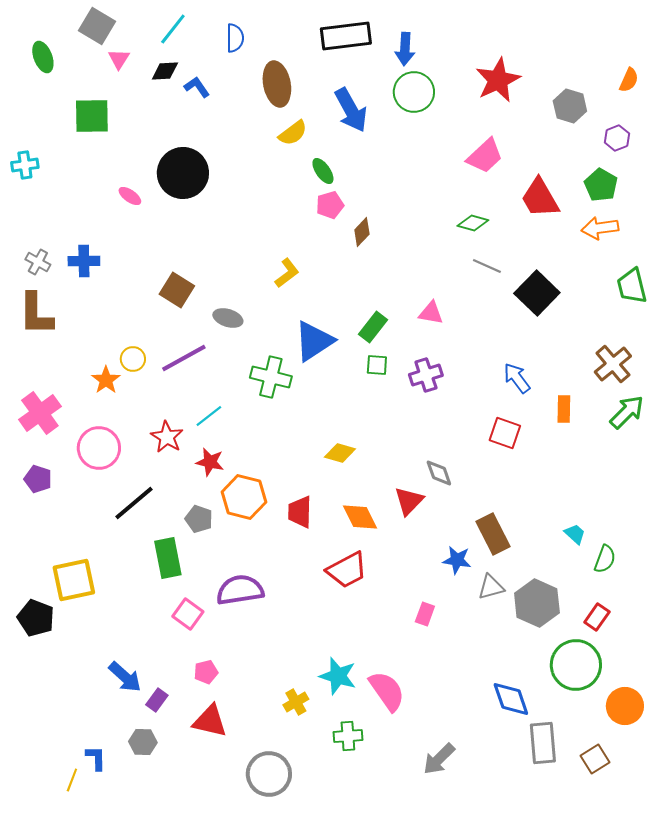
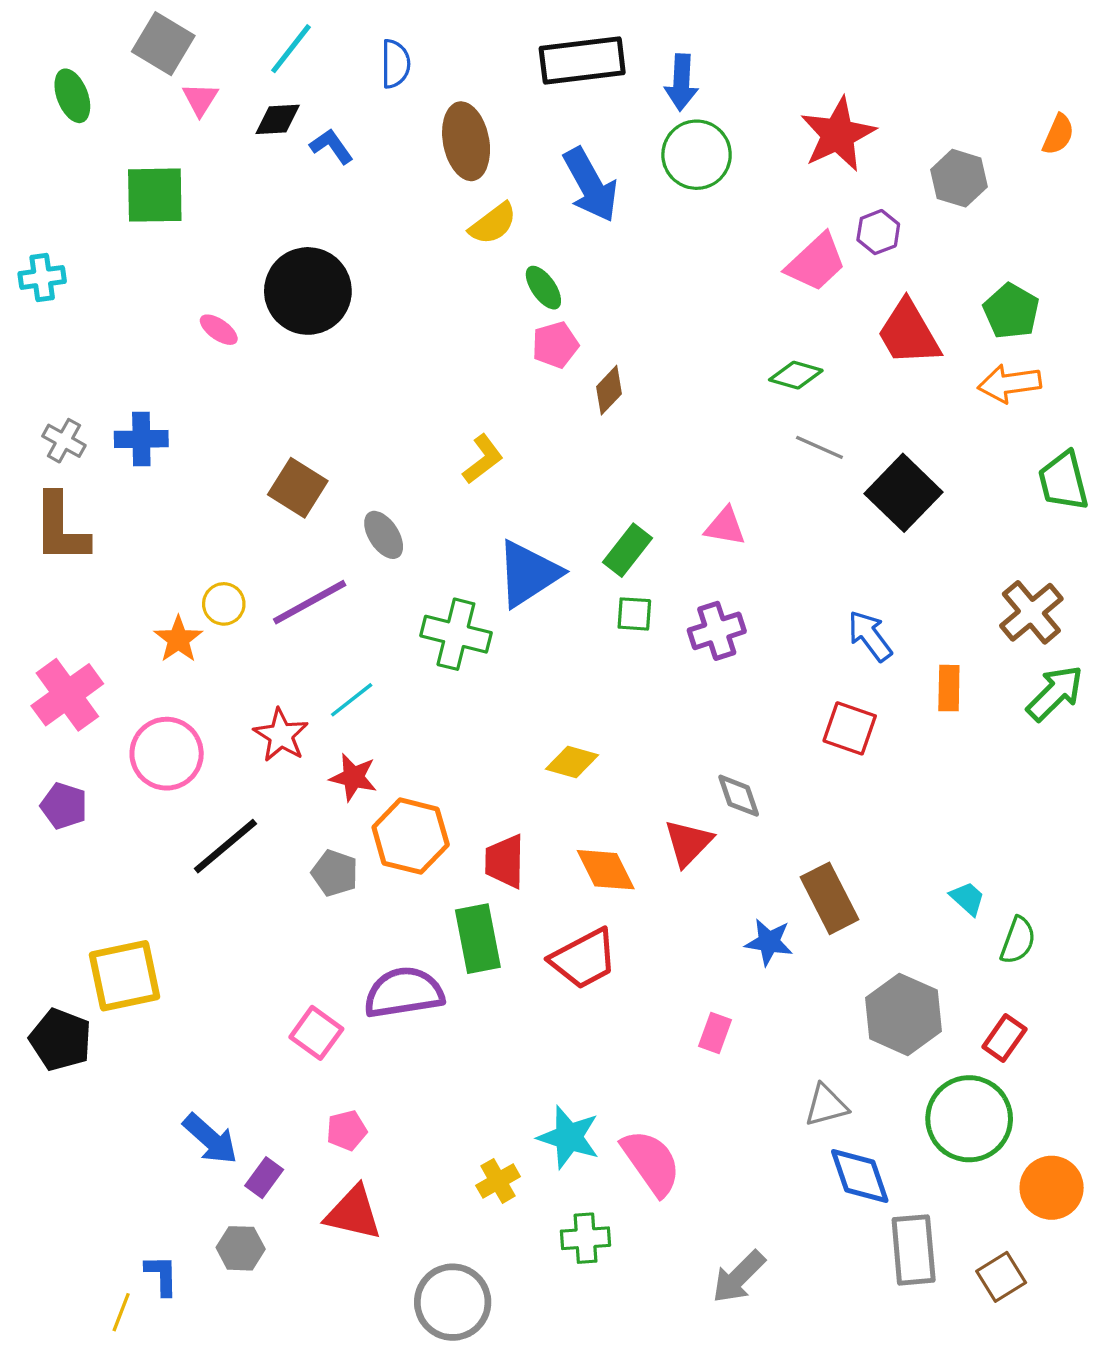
purple hexagon: (617, 138) -> (878, 232), moved
gray ellipse: (228, 318) -> (384, 535), turned 40
green rectangle: (168, 558) -> (478, 939), moved
gray triangle: (491, 587) -> (826, 1105), moved

